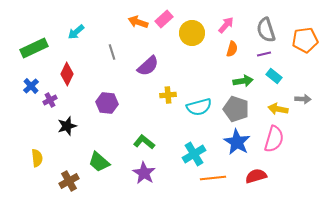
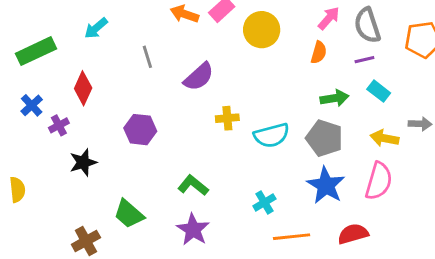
pink arrow: (226, 25) -> (329, 18), moved
cyan cross: (194, 154) -> (264, 202), size x0.7
yellow semicircle: (37, 158) -> (17, 190), moved

